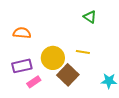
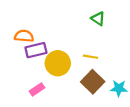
purple rectangle: (22, 66) -> (36, 50), moved
brown square: (68, 75) -> (93, 82), moved

